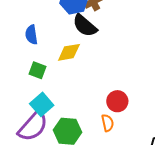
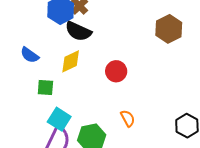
blue semicircle: (31, 35) -> (30, 55), turned -30
red circle: (117, 101) -> (116, 71), moved

